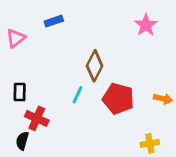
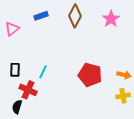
brown diamond: (95, 66) -> (75, 16), moved
cyan line: (77, 95) -> (43, 72), moved
yellow cross: (150, 143) -> (123, 96), moved

